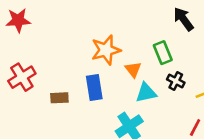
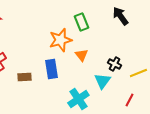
green rectangle: (163, 53) -> (81, 22), moved
cyan triangle: (146, 93) -> (102, 81), moved, turned -42

